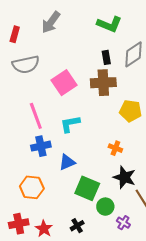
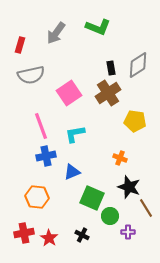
green L-shape: (109, 24) -> (98, 27), moved
brown cross: (103, 83) -> (108, 93), turned -30
purple cross: (123, 223) -> (128, 232), turned -32
black cross: (77, 226) -> (82, 235), turned -32

